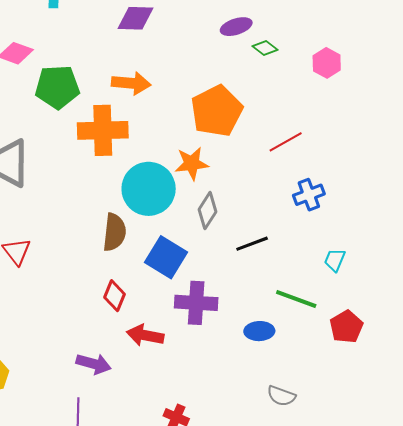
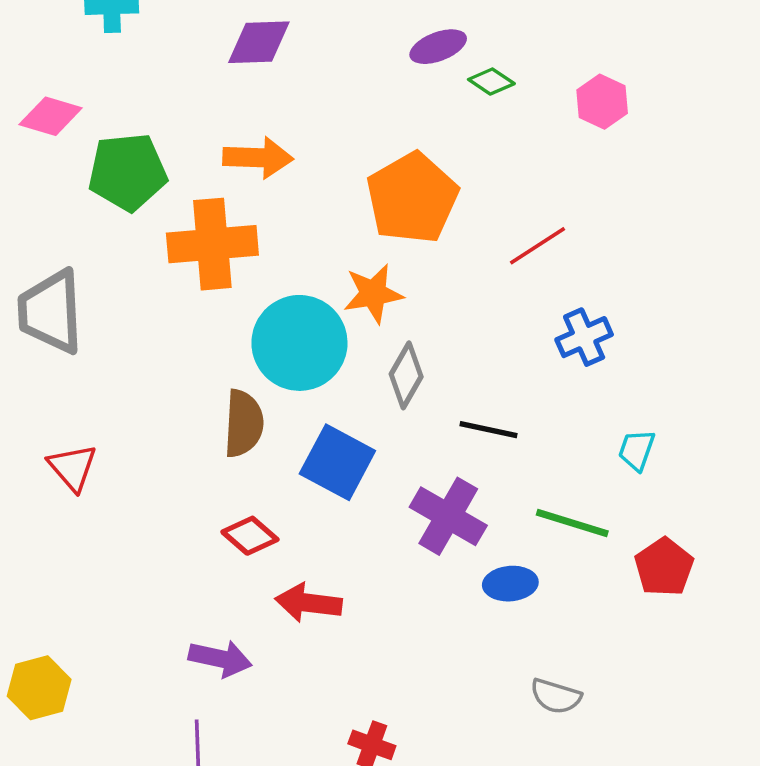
black line: (252, 244) -> (488, 430), turned 36
red diamond: (114, 296) -> (250, 536), turned -68
purple cross: (196, 303) -> (448, 516), moved, turned 30

